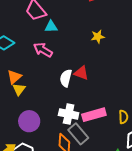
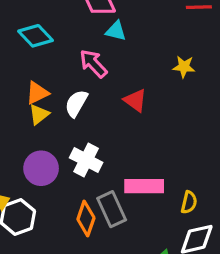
red triangle: (81, 73) -> (135, 100), moved
white semicircle: (66, 78) -> (76, 103), moved
white cross: (69, 114) -> (86, 160), moved

